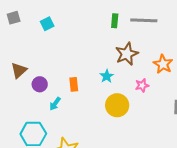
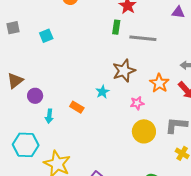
green rectangle: (115, 21) -> (116, 27), moved
orange rectangle: (74, 84) -> (77, 107), moved, turned -56
cyan arrow: (55, 104) -> (49, 116), turned -32
yellow circle: (117, 105) -> (144, 131), moved

